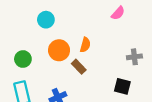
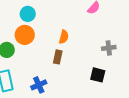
orange circle: (59, 50) -> (25, 35), moved
brown rectangle: (79, 67) -> (58, 57), turned 56

